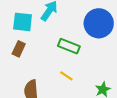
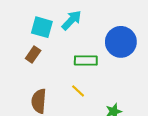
green rectangle: (69, 46) -> (86, 60), turned -30

